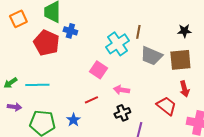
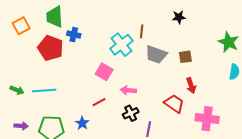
black star: (184, 31) -> (179, 17), moved
brown square: (180, 60) -> (185, 57), size x0.6
green arrow: (10, 83) -> (17, 90), turned -120
purple arrow: (14, 107) -> (21, 126), moved

